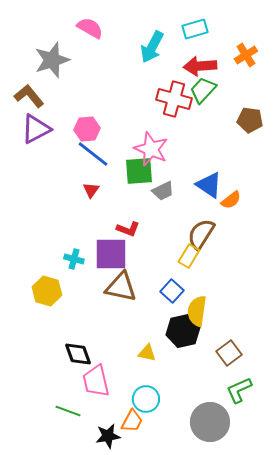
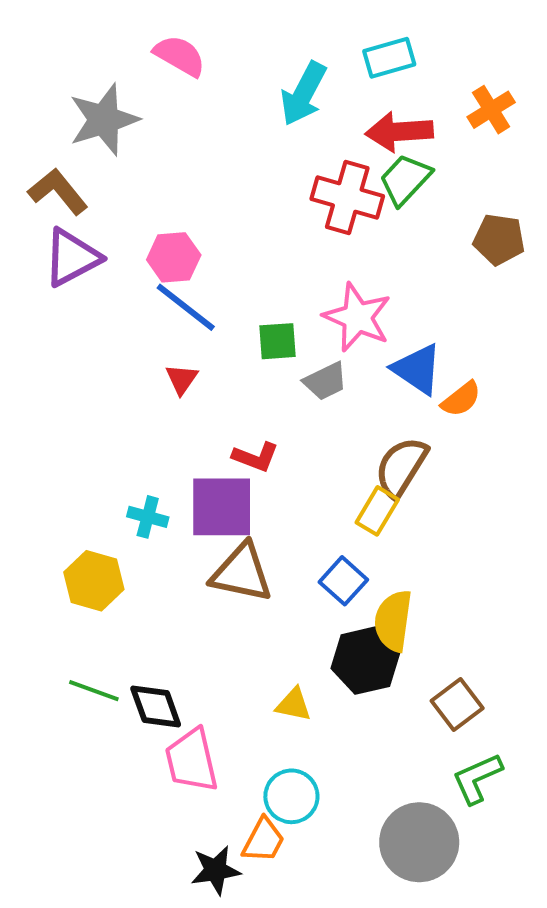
pink star: (151, 149) -> (357, 317), moved
green square: (139, 171) -> (277, 341), size x0.7
green line: (68, 411) -> (94, 691), moved

